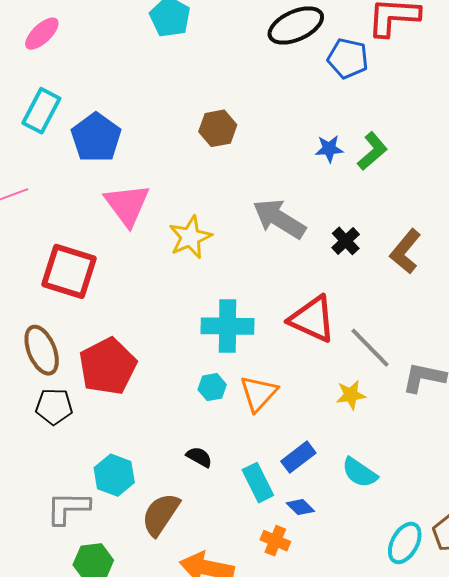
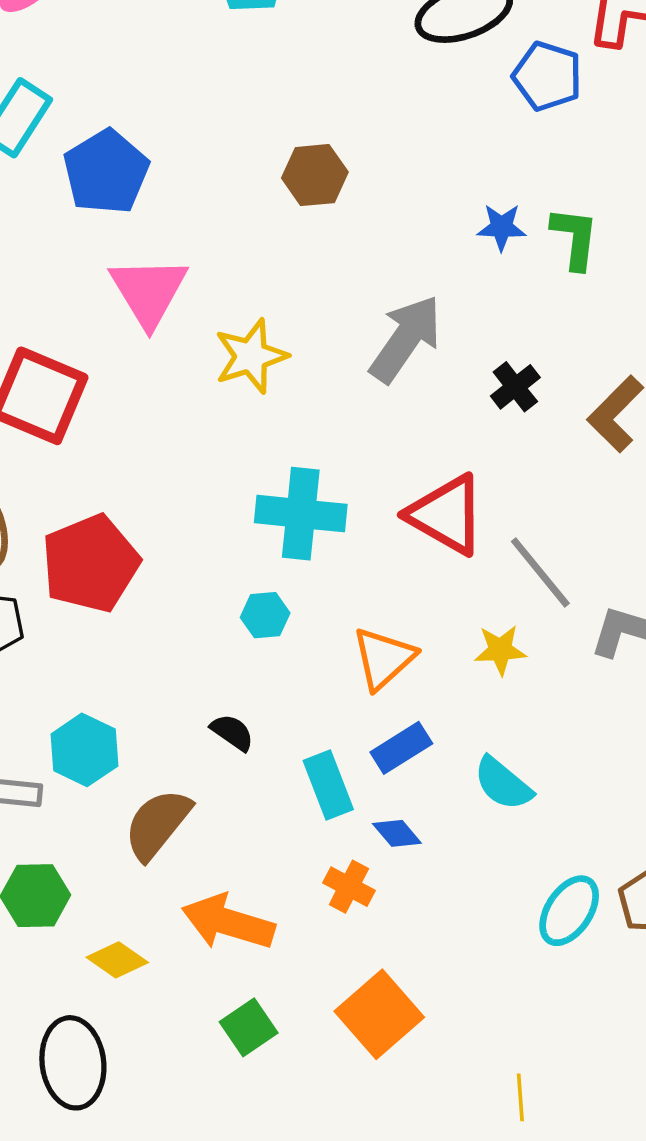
green L-shape: (372, 151) -> (575, 238), turned -48
gray arrow: (279, 219) -> (406, 339), turned 88
orange triangle: (259, 393) -> (384, 658), moved

